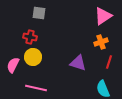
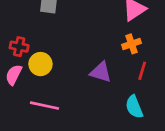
red cross: (30, 37) -> (19, 47), moved

